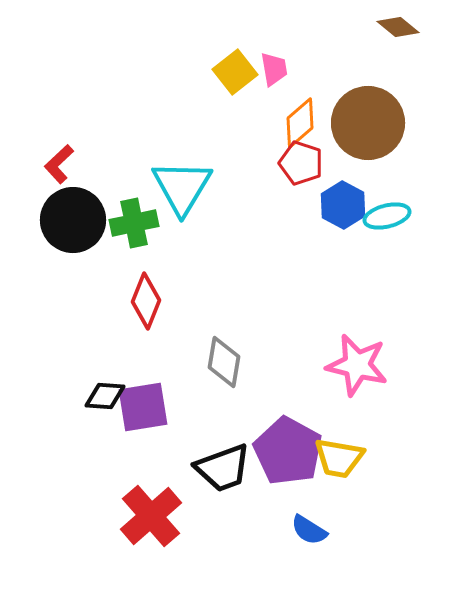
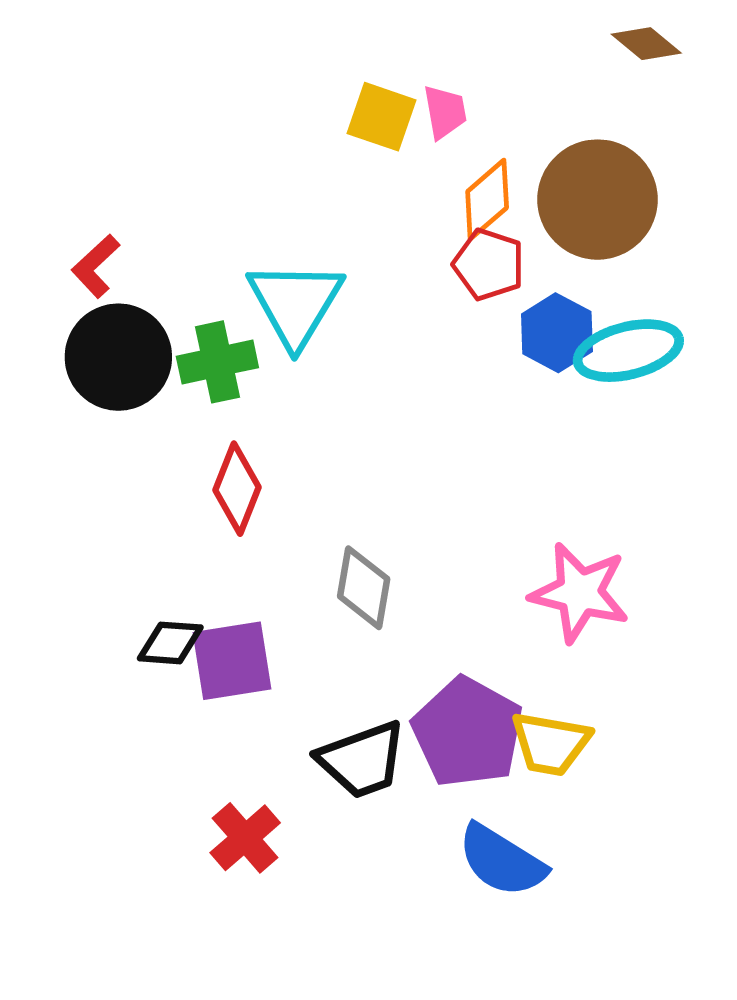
yellow square: (235, 72) -> (381, 117), turned -33
cyan ellipse: (387, 216) -> (628, 351), size x1.4
red cross: (151, 516) -> (245, 838), size x0.7
blue semicircle: (309, 530) -> (502, 861), size x1.5

